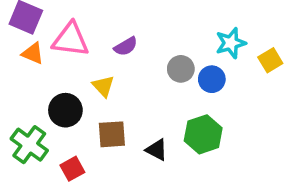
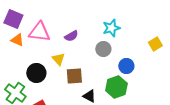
cyan star: (231, 43) -> (111, 28), moved
blue circle: (212, 79) -> (126, 66), moved
brown square: (112, 134) -> (74, 76), moved

